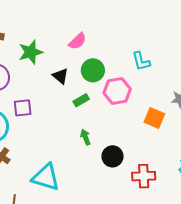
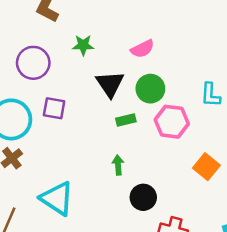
green star: (31, 52) -> (83, 45), size x0.7
black triangle: (60, 76) -> (110, 84), size x1.4

